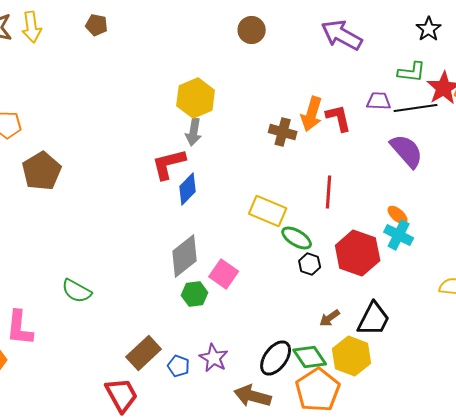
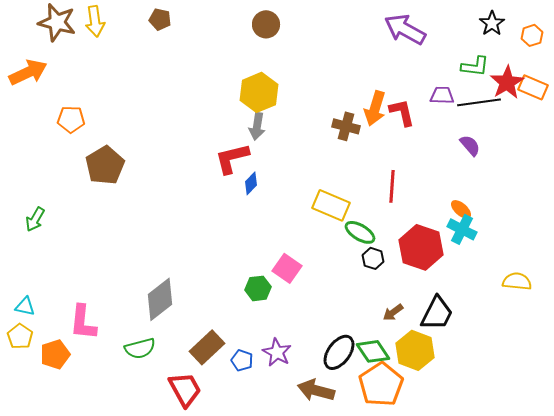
brown circle: (252, 30) -> (266, 24), moved
purple semicircle: (407, 151) -> (470, 145), size x0.6
blue diamond: (188, 189) -> (251, 183), size x0.7
gray diamond: (185, 256) -> (160, 299), moved
green semicircle: (77, 291) -> (140, 348), moved, turned -44

